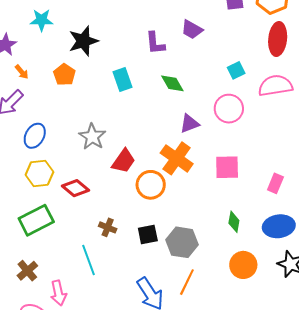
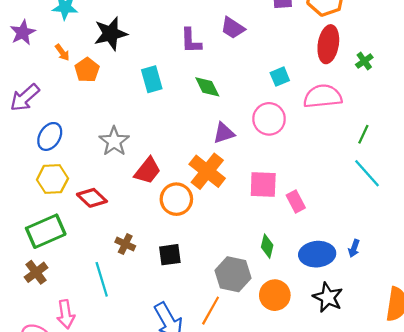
orange arrow: (22, 72) -> (62, 52), moved
pink rectangle: (275, 183) -> (296, 202), moved, turned -54
gray hexagon: (182, 242) -> (233, 274), moved
brown cross: (27, 271) -> (36, 272), moved

